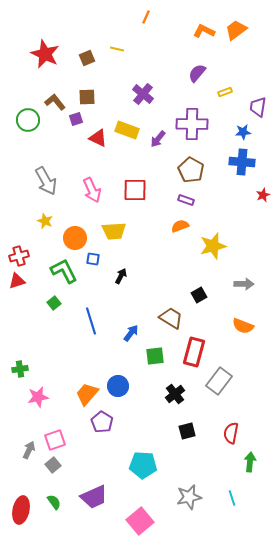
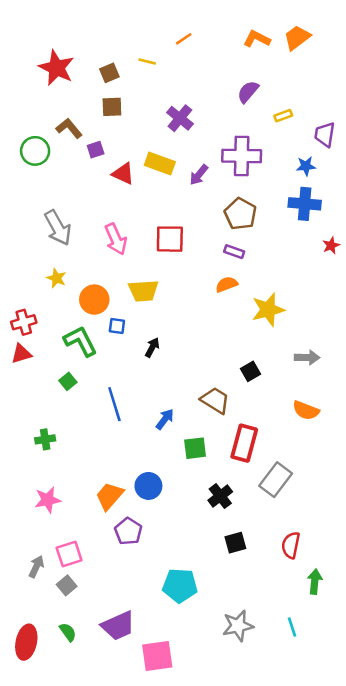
orange line: (146, 17) -> (184, 39), moved, turned 32
brown square: (87, 97) -> (112, 107), moved
green cross: (20, 369) -> (45, 439), moved
pink square: (140, 521) -> (157, 656), moved, turned 32

